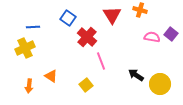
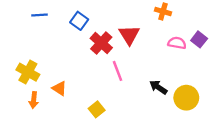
red triangle: (112, 15) -> (129, 35), moved
blue line: (33, 27) -> (40, 15), moved
yellow cross: (25, 48) -> (28, 72), moved, turned -36
yellow square: (86, 85) -> (97, 109), moved

